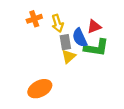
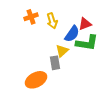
blue semicircle: (80, 38) -> (72, 34), turned -120
gray rectangle: (65, 42) -> (55, 63), moved

